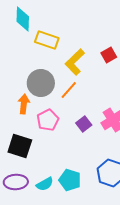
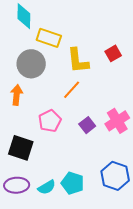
yellow L-shape: (75, 62) -> (78, 61), turned -52
gray circle: (41, 83) -> (31, 64), moved
orange arrow: (24, 104) -> (17, 95), moved

